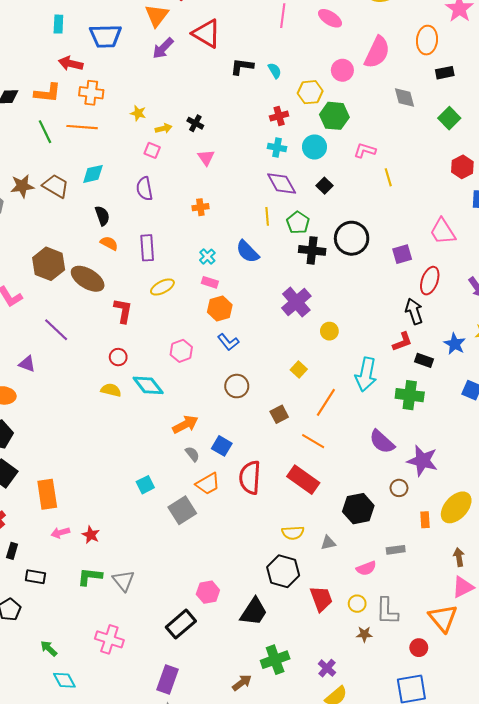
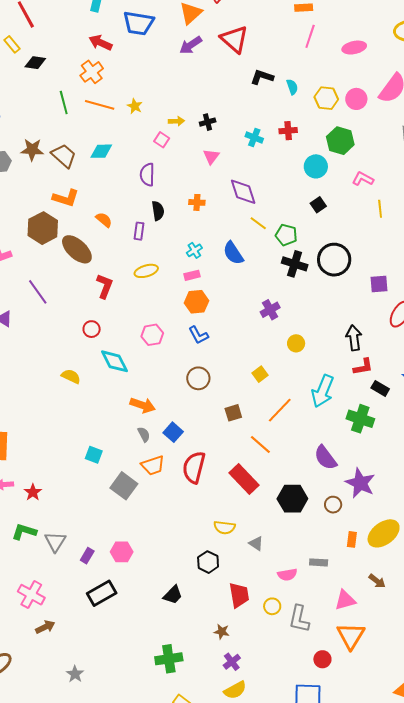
pink ellipse: (330, 18) -> (354, 48), turned -55
yellow hexagon: (310, 92) -> (326, 98), moved
orange L-shape: (47, 93) -> (66, 198), moved
orange cross: (91, 93) -> (92, 72), moved, turned 35
yellow star: (138, 113) -> (135, 106), moved
black cross: (195, 123) -> (208, 122), turned 35
cyan cross: (277, 148) -> (254, 138), moved
purple diamond: (282, 184) -> (243, 192), moved
black semicircle: (102, 216) -> (158, 211), moved
yellow line: (267, 216) -> (258, 223), turned -60
green pentagon: (298, 223) -> (286, 235), turned -30
purple rectangle: (147, 248) -> (139, 231), size x0.7
pink rectangle: (210, 282) -> (192, 275), turned -42
purple cross: (296, 302) -> (270, 310), size x0.7
black arrow: (414, 311) -> (354, 338), moved
yellow semicircle: (111, 390) -> (71, 376), moved
orange arrow: (185, 424) -> (143, 405), turned 35
cyan square: (145, 485) -> (94, 455), turned 36
black hexagon: (358, 509) -> (292, 499), moved
gray square: (182, 510) -> (124, 486), turned -32
gray triangle: (328, 543) -> (256, 543), turned 35
brown arrow: (459, 557) -> (377, 581), turned 126
black hexagon: (283, 571) -> (208, 562), size x0.7
pink triangle: (463, 587) -> (345, 600), moved
pink hexagon: (208, 592) -> (122, 552), moved
black trapezoid: (254, 612) -> (173, 595), size x0.7
brown star: (364, 634) -> (222, 632), moved
green cross: (275, 660) -> (169, 659), moved
purple rectangle: (168, 680) -> (87, 556), moved, size x0.6
brown arrow: (242, 683) -> (45, 627), moved

